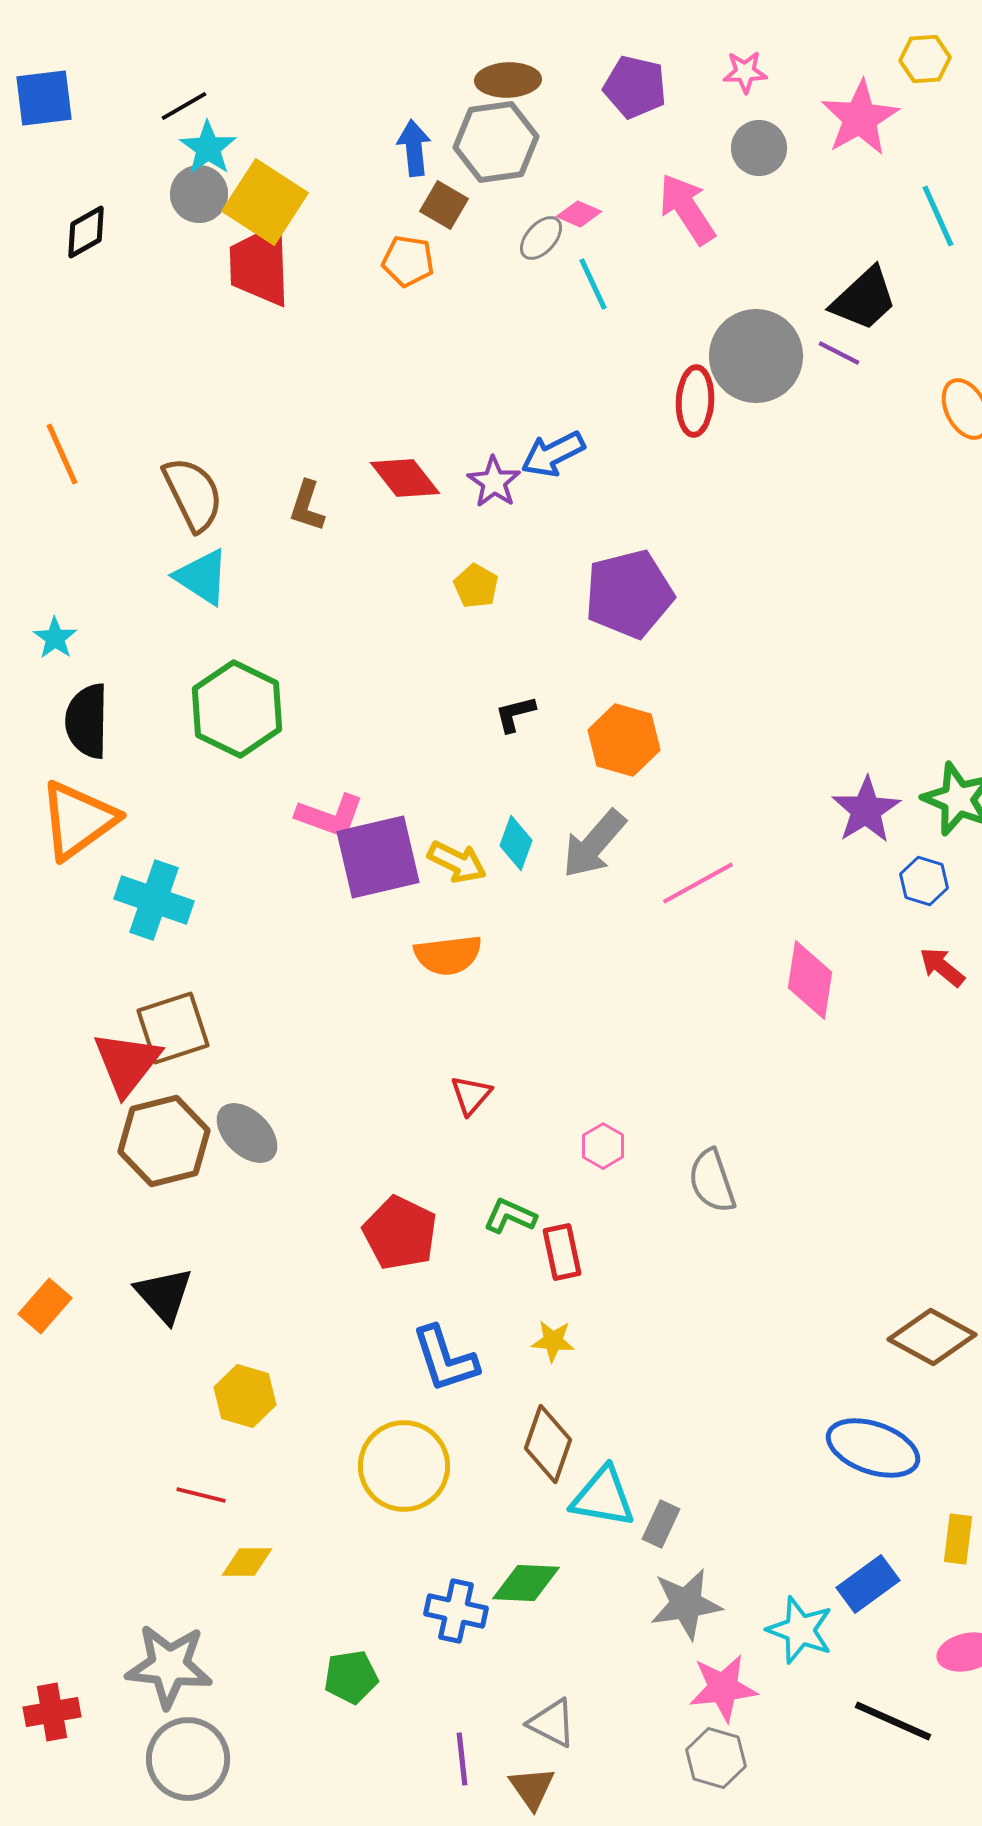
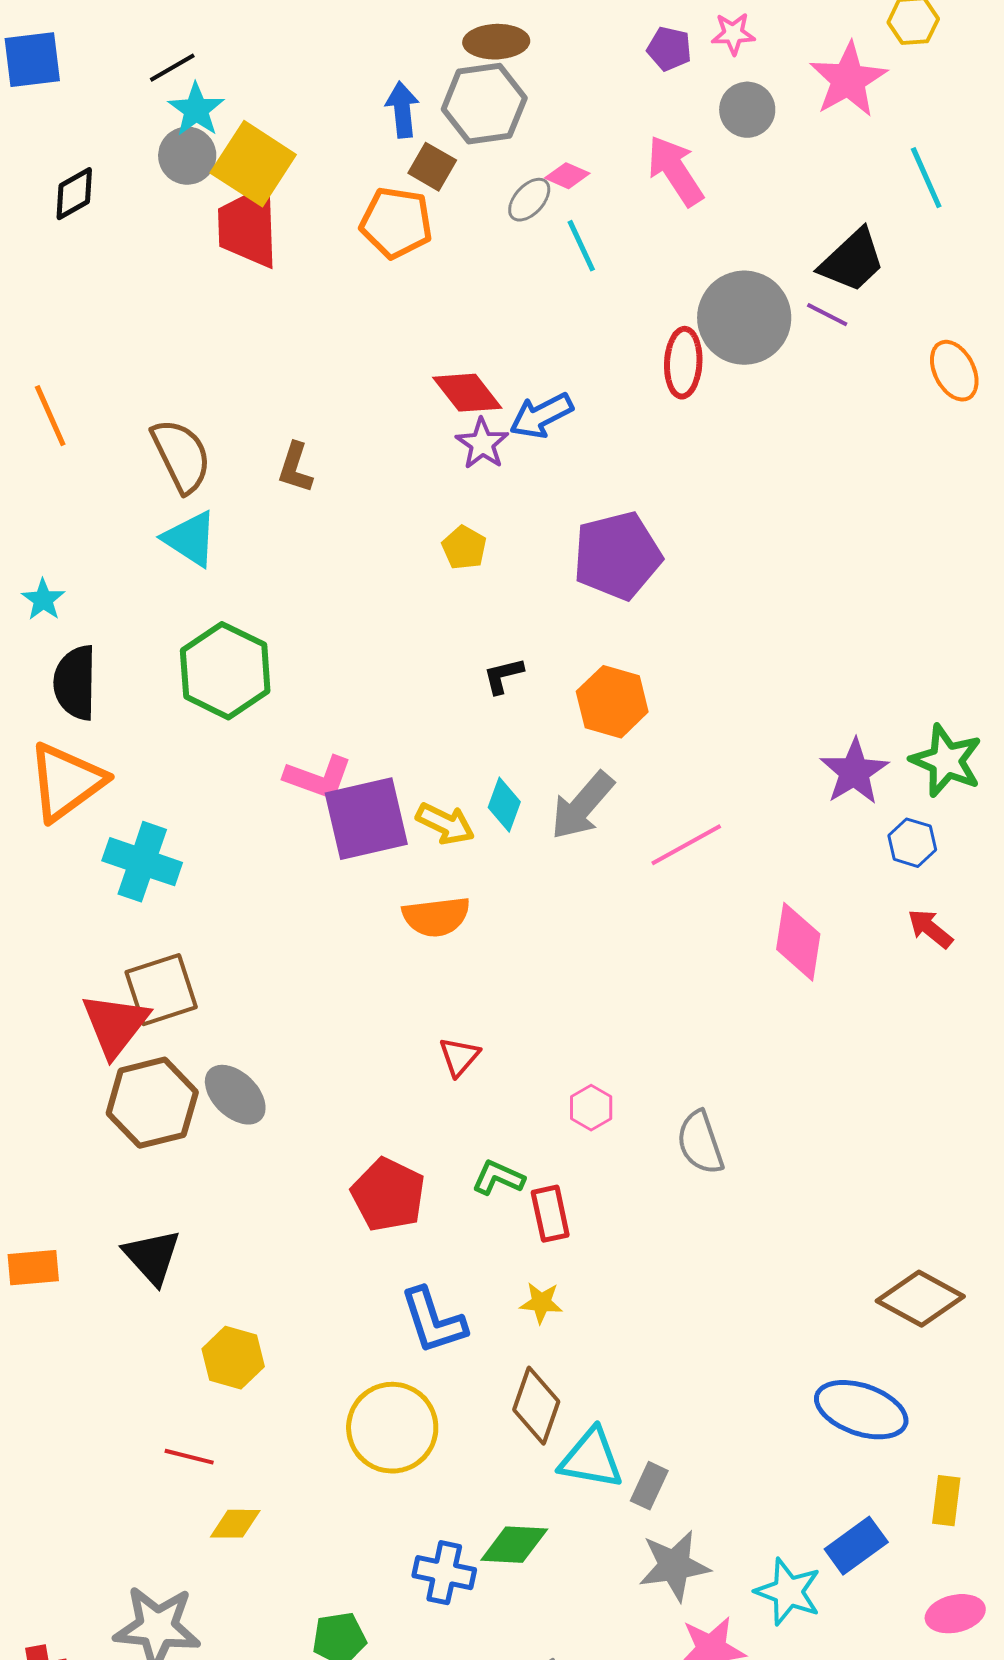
purple pentagon: (635, 87) -> (669, 49), moved, size x0.7
orange pentagon: (408, 261) -> (396, 223), size x1.4
red diamond: (405, 478) -> (467, 393), moved
orange rectangle: (45, 1306) -> (33, 1268), turned 44

